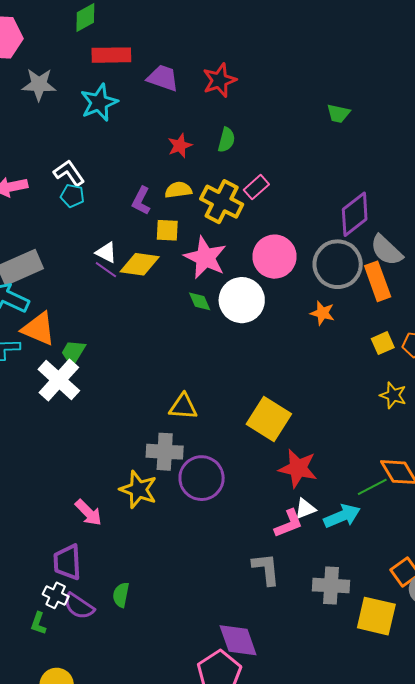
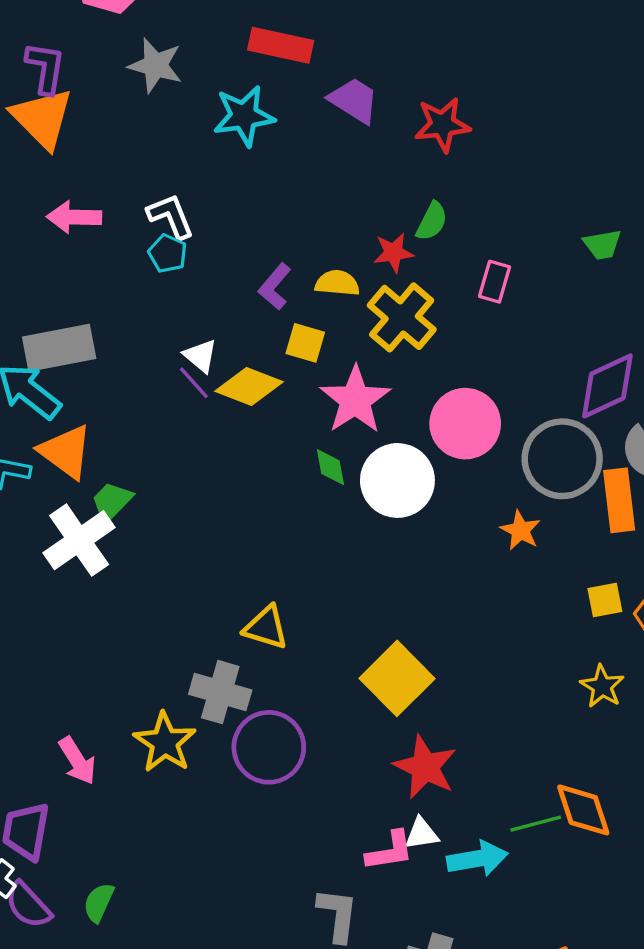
green trapezoid: (338, 113) -> (602, 245), moved, turned -35
red star: (180, 146) -> (394, 253), moved
pink rectangle: (256, 187) -> (495, 282), moved, turned -45

